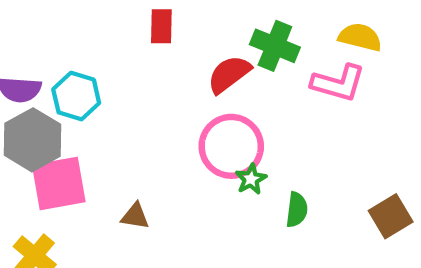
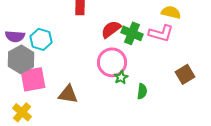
green cross: (275, 46) -> (132, 33), moved
brown triangle: (135, 216) -> (68, 94), size x1.5
brown square: (391, 216) -> (185, 74), moved

